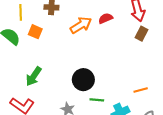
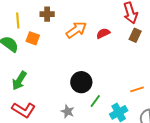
red semicircle: (106, 18) -> (103, 33), moved
green arrow: (34, 76) -> (19, 81), moved
green line: (97, 100) -> (95, 101), turned -56

